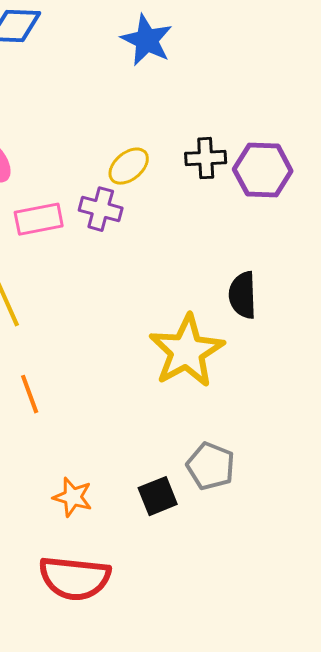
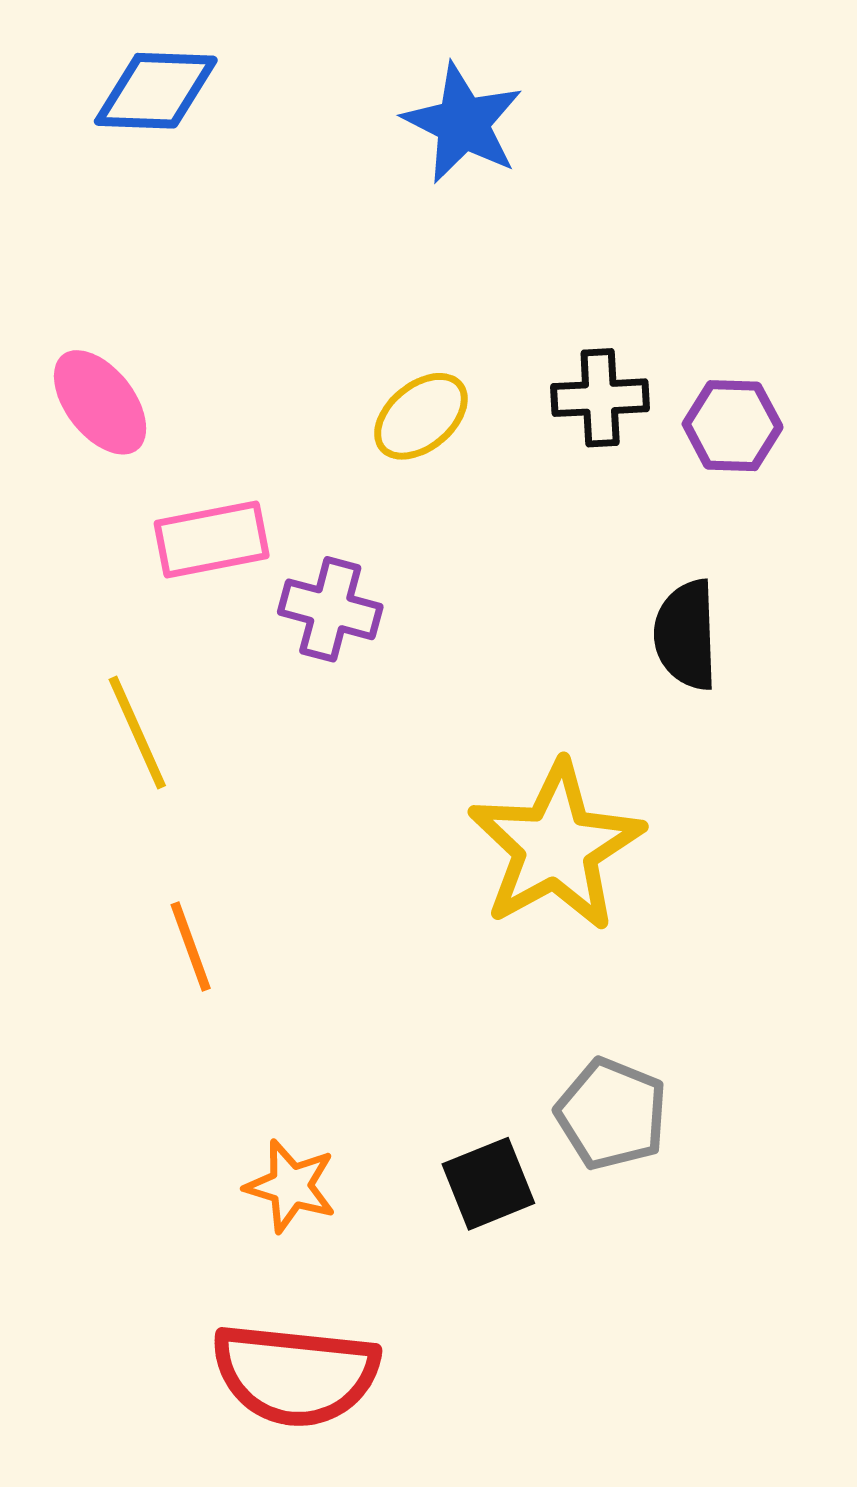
purple hexagon: (263, 170) -> (733, 426), size x0.7
purple cross: (101, 209) -> (330, 609), moved
black semicircle: (243, 295) -> (686, 635), moved

